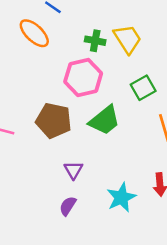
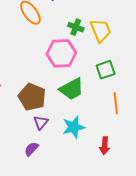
brown pentagon: (54, 121) -> (32, 97), moved
cyan star: (121, 197) -> (74, 127), moved

